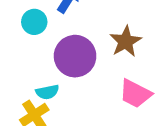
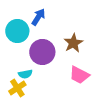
cyan circle: (34, 22) -> (17, 31), size x1.5

